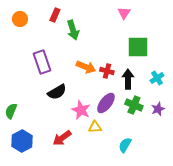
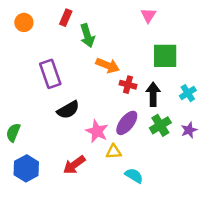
orange arrow: (86, 67) -> (108, 66), moved
green cross: (134, 105) -> (160, 125), turned 36
cyan semicircle: (125, 145) -> (134, 176), moved, turned 91

